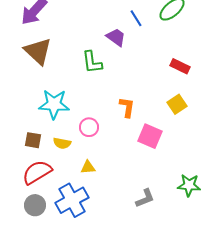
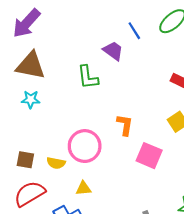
brown triangle: (38, 51) -> (31, 66), turned -32
cyan star: (54, 104) -> (31, 99), moved, size x0.6
pink circle: (89, 127) -> (85, 146), size x1.6

